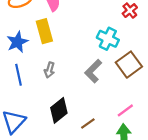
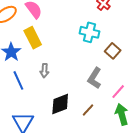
brown square: (129, 65) -> (113, 51), size x0.7
gray L-shape: (93, 71) -> (95, 78), moved
black diamond: (59, 110) -> (60, 104), turned 30

